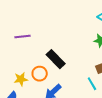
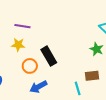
yellow star: (21, 79) -> (18, 45), moved

